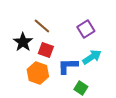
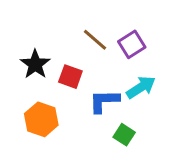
brown line: (42, 26) -> (95, 40), moved
orange hexagon: (38, 73) -> (41, 119), moved

